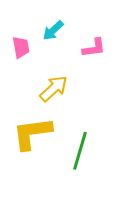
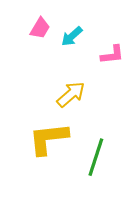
pink trapezoid: (21, 47) -> (40, 28), moved, turned 40

